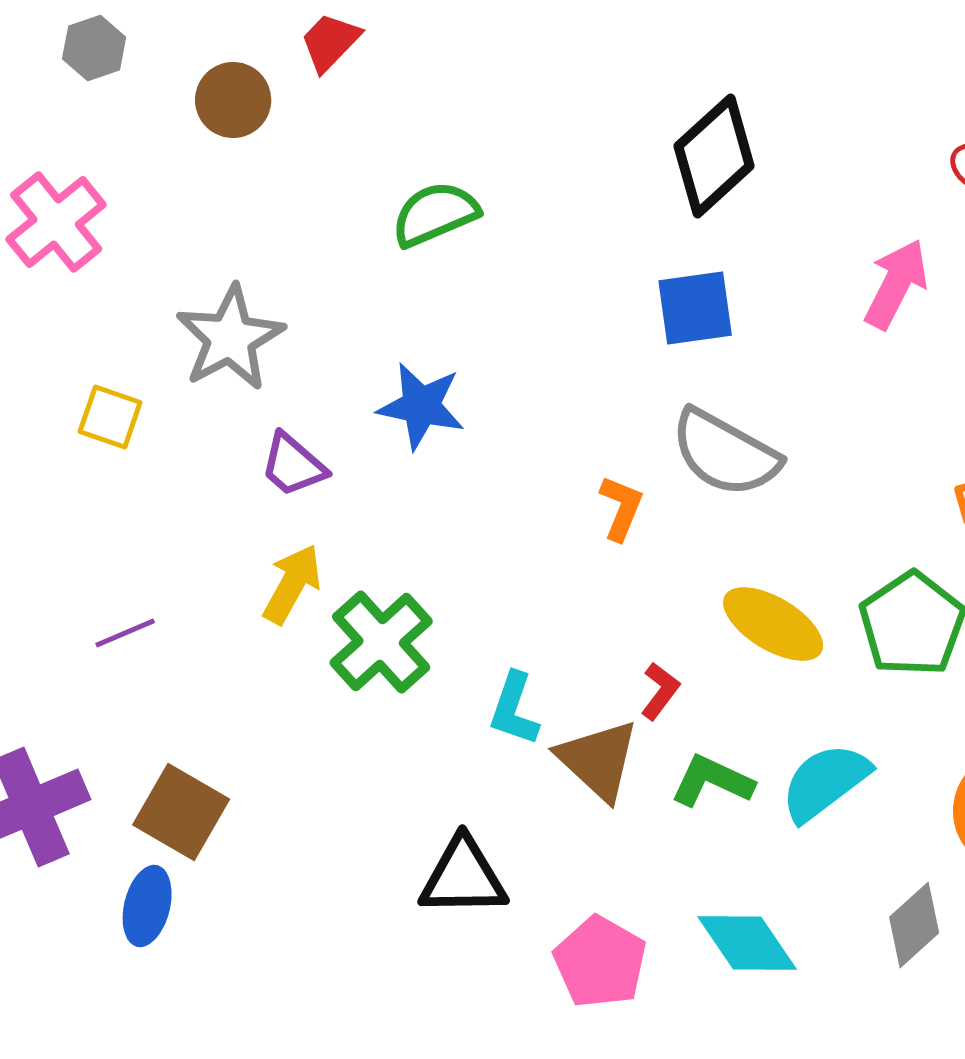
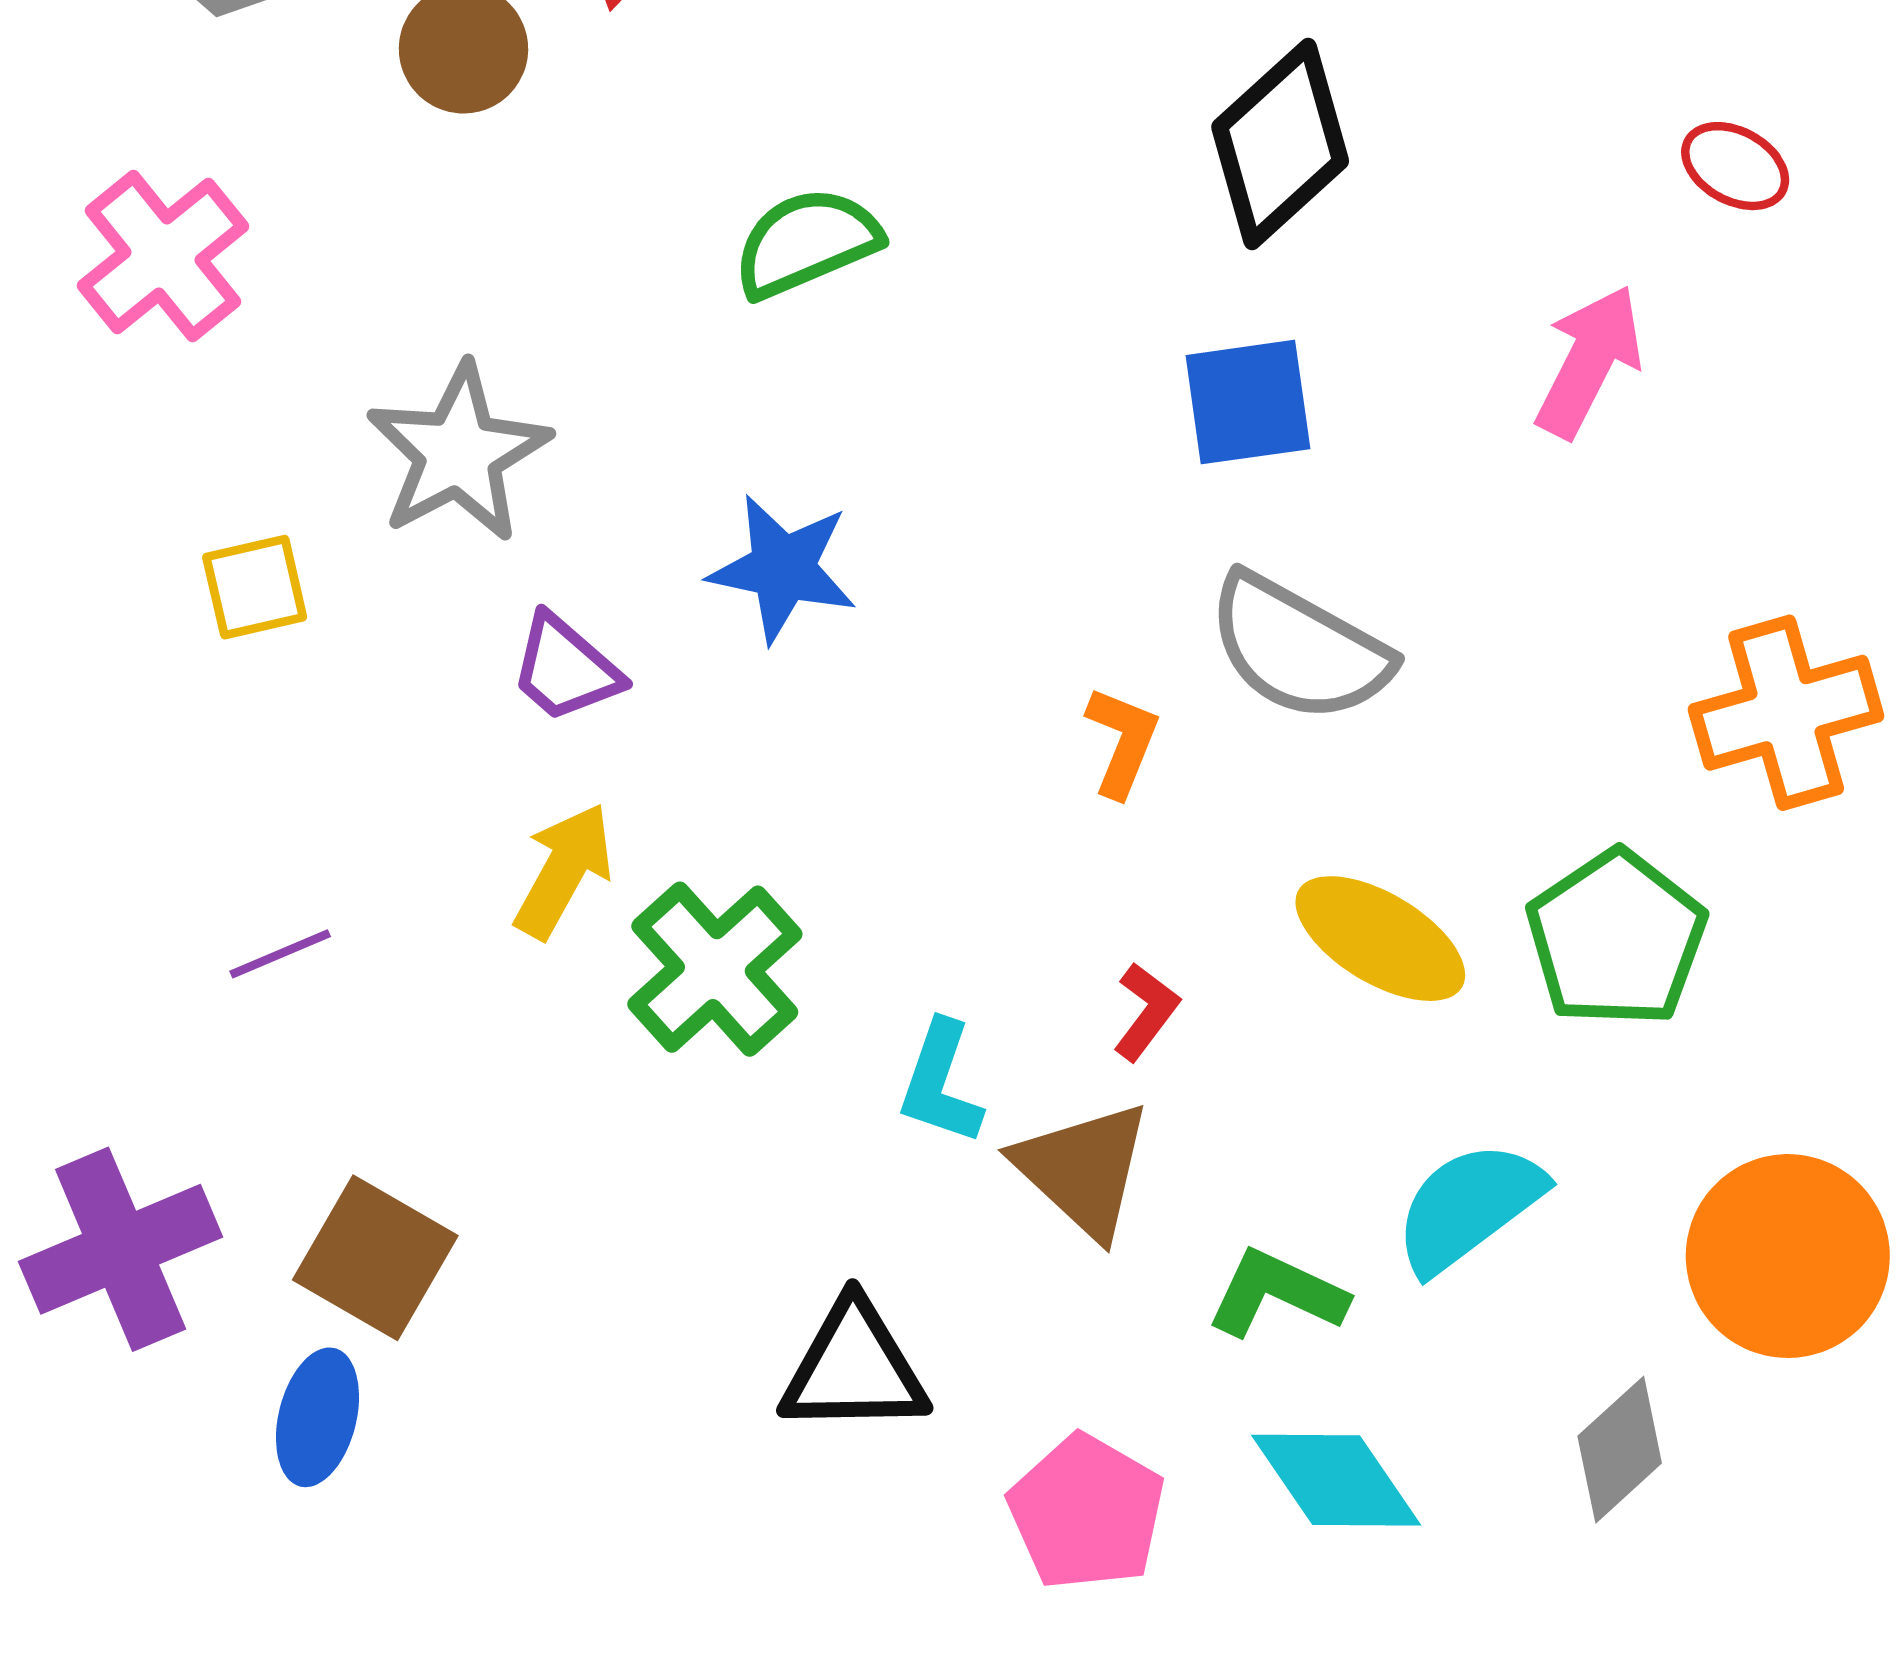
yellow square: (110, 417) -> (255, 587), turned -32
red L-shape: (660, 691) -> (1146, 1012), moved
green L-shape: (712, 781) -> (1277, 1293), moved

